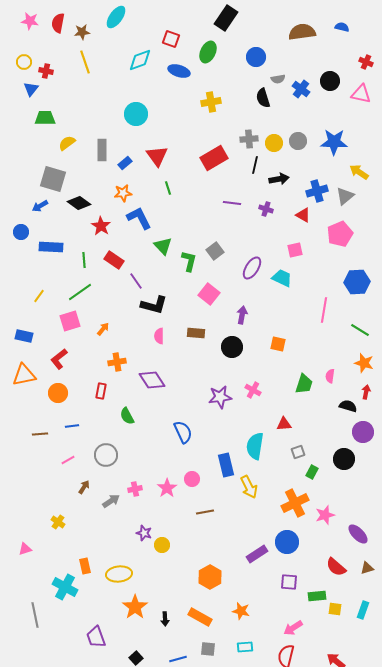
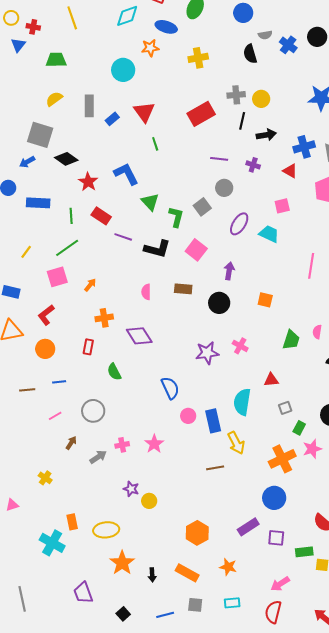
green trapezoid: (45, 118) -> (56, 60), moved
gray circle: (298, 141) -> (224, 188), moved
orange star: (123, 193) -> (150, 48), moved
purple line: (136, 281) -> (123, 237), turned -36
black L-shape: (154, 305) -> (157, 249), moved
pink circle: (192, 479) -> (188, 416), moved
brown line: (205, 512) -> (215, 468), moved
pink star: (325, 515) -> (312, 449), moved
purple rectangle: (257, 554) -> (248, 527), moved
gray line: (35, 615) -> (22, 599), moved

